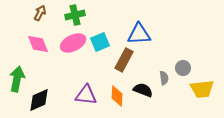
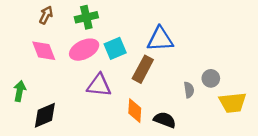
green arrow: (17, 79) -> (20, 91), size x0.7
black semicircle: (143, 90) -> (165, 120), moved
purple triangle: (86, 95) -> (99, 85), moved

